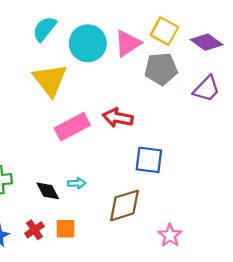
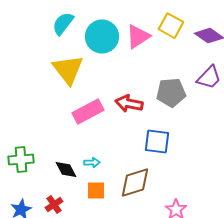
gray pentagon: (161, 69) -> (171, 93), moved
orange square: (66, 229) -> (96, 191), moved

